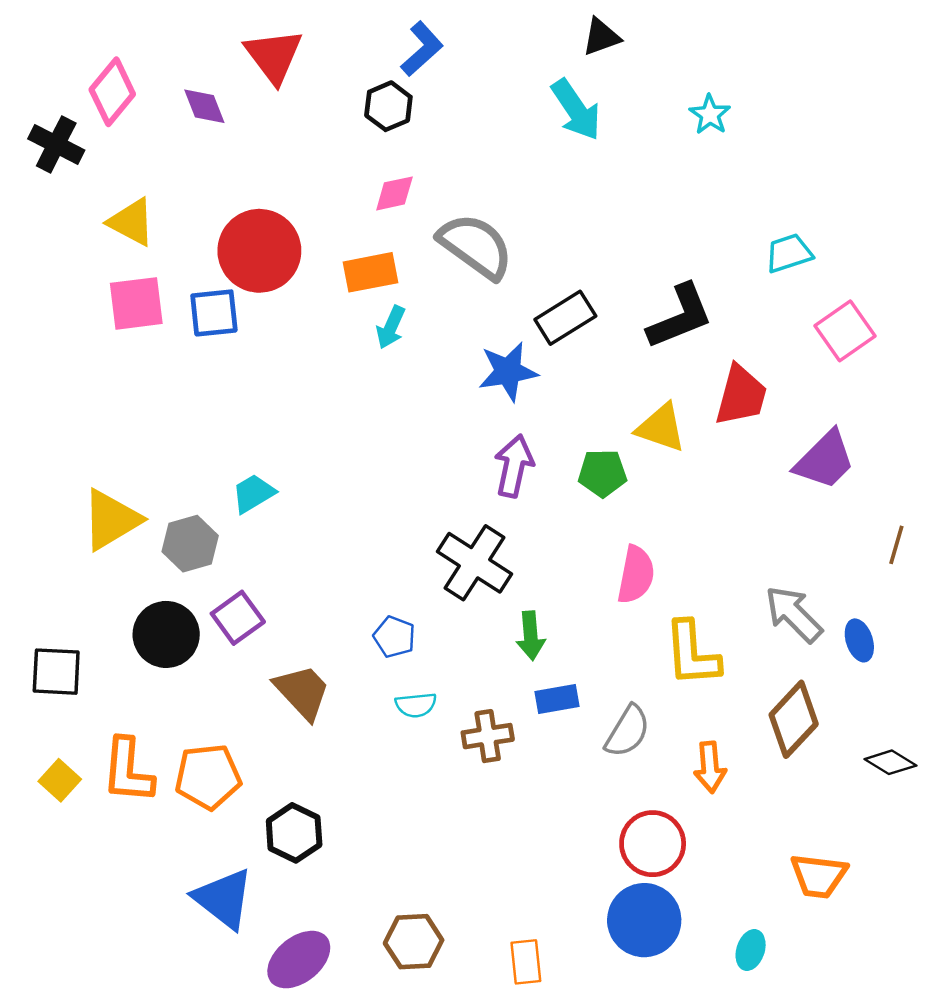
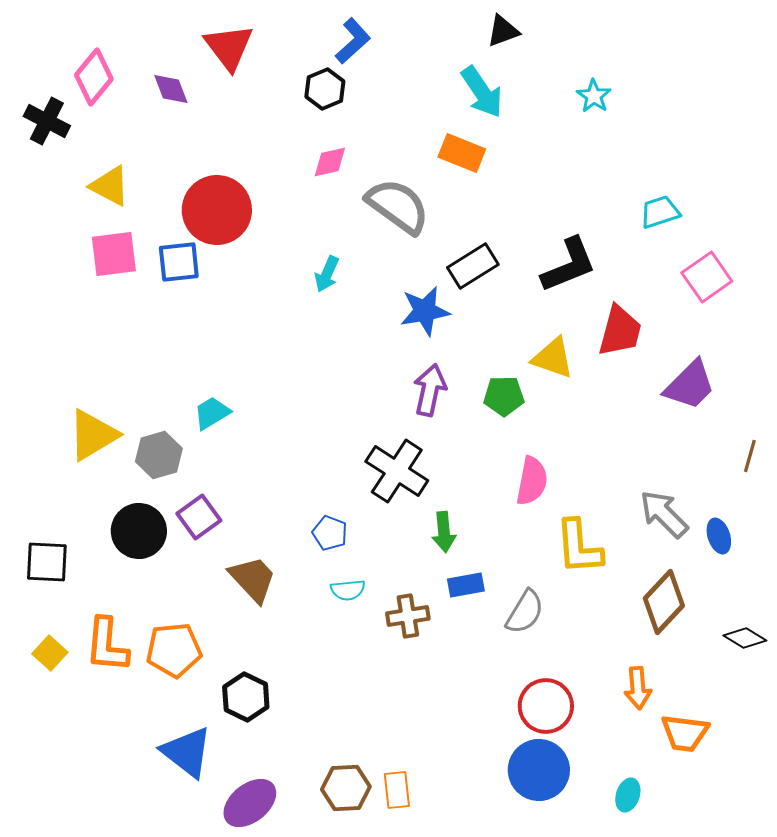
orange rectangle: (371, 272) -> (462, 153), moved, turned 33
orange arrow: (710, 767) -> (638, 688), moved
orange rectangle: (526, 962) -> (397, 790), moved

